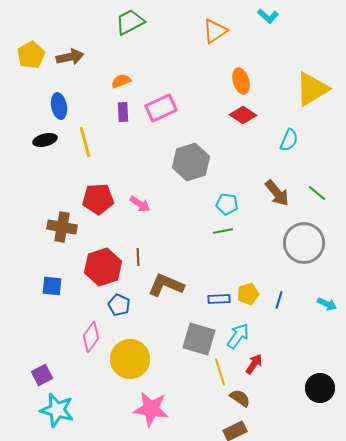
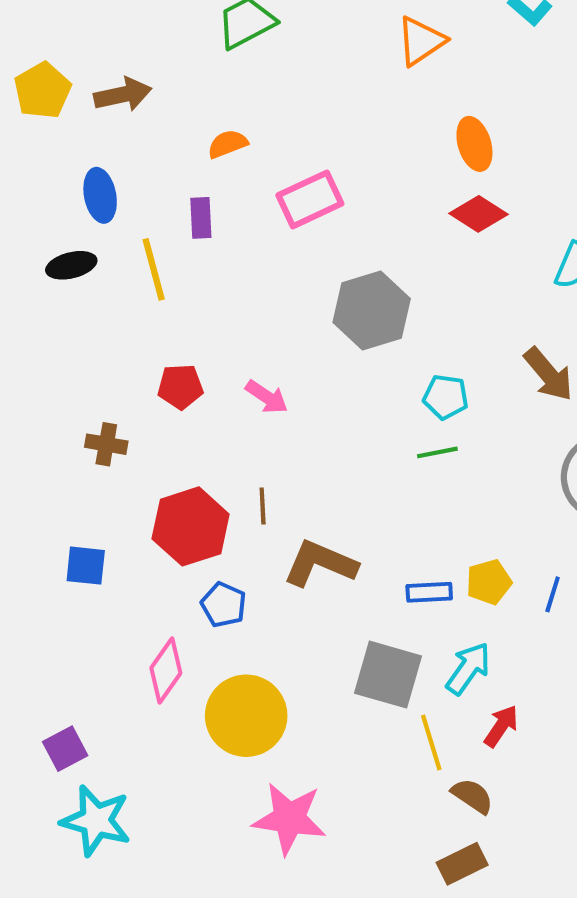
purple rectangle: (123, 112) -> (201, 218), moved
red pentagon: (98, 199) -> (180, 387), size x0.7
brown cross: (62, 227) -> (106, 444), size x0.7

